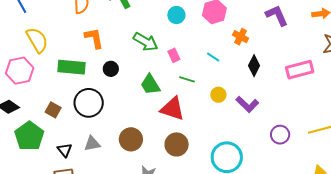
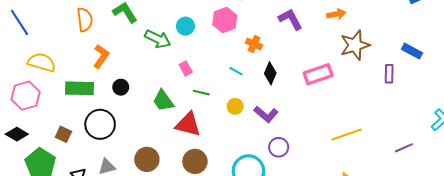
orange L-shape: (94, 38) -> (101, 56), turned 50
yellow semicircle: (37, 40) -> (42, 62), turned -40
green arrow: (146, 42) -> (158, 39), moved
cyan line: (213, 57) -> (236, 71), moved
purple circle: (280, 135) -> (279, 147), moved

